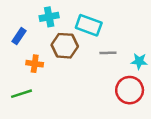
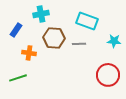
cyan rectangle: (89, 25) -> (87, 21), moved
gray line: (108, 53) -> (79, 44), moved
cyan star: (139, 61) -> (114, 41), moved

